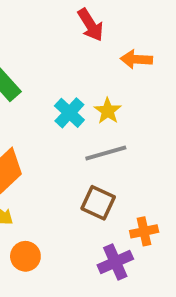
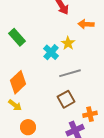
yellow star: (108, 111) -> (68, 43), moved
brown square: (98, 203) -> (66, 99), turned 36

